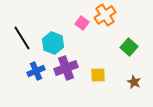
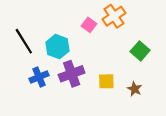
brown star: (134, 82) -> (135, 89), moved

